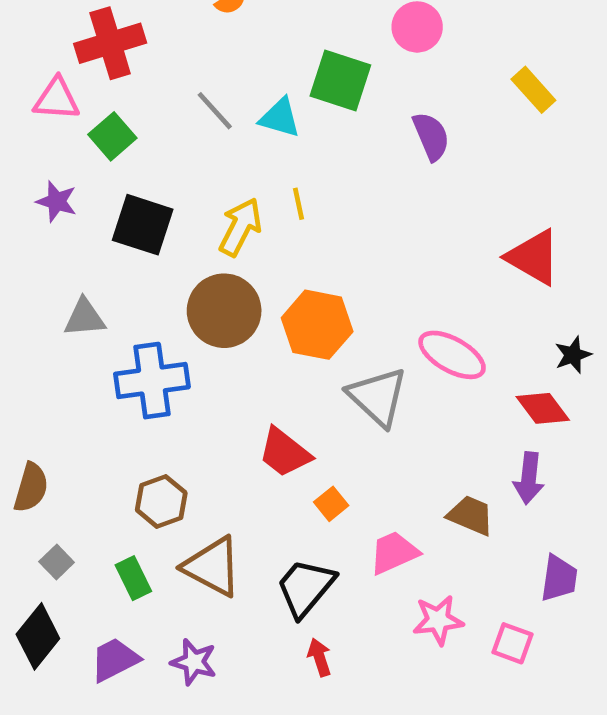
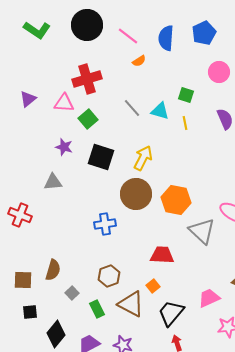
green square: (340, 80) -> (186, 95), size x0.6
yellow line: (298, 204) -> (185, 123), moved
gray triangle: (85, 318) -> (53, 182), moved
blue cross: (152, 381) -> (105, 224), size x0.7
red trapezoid: (285, 453) -> (162, 255), turned 145
orange square: (331, 504) -> (153, 286), moved
gray square: (57, 562) -> (72, 293), moved

